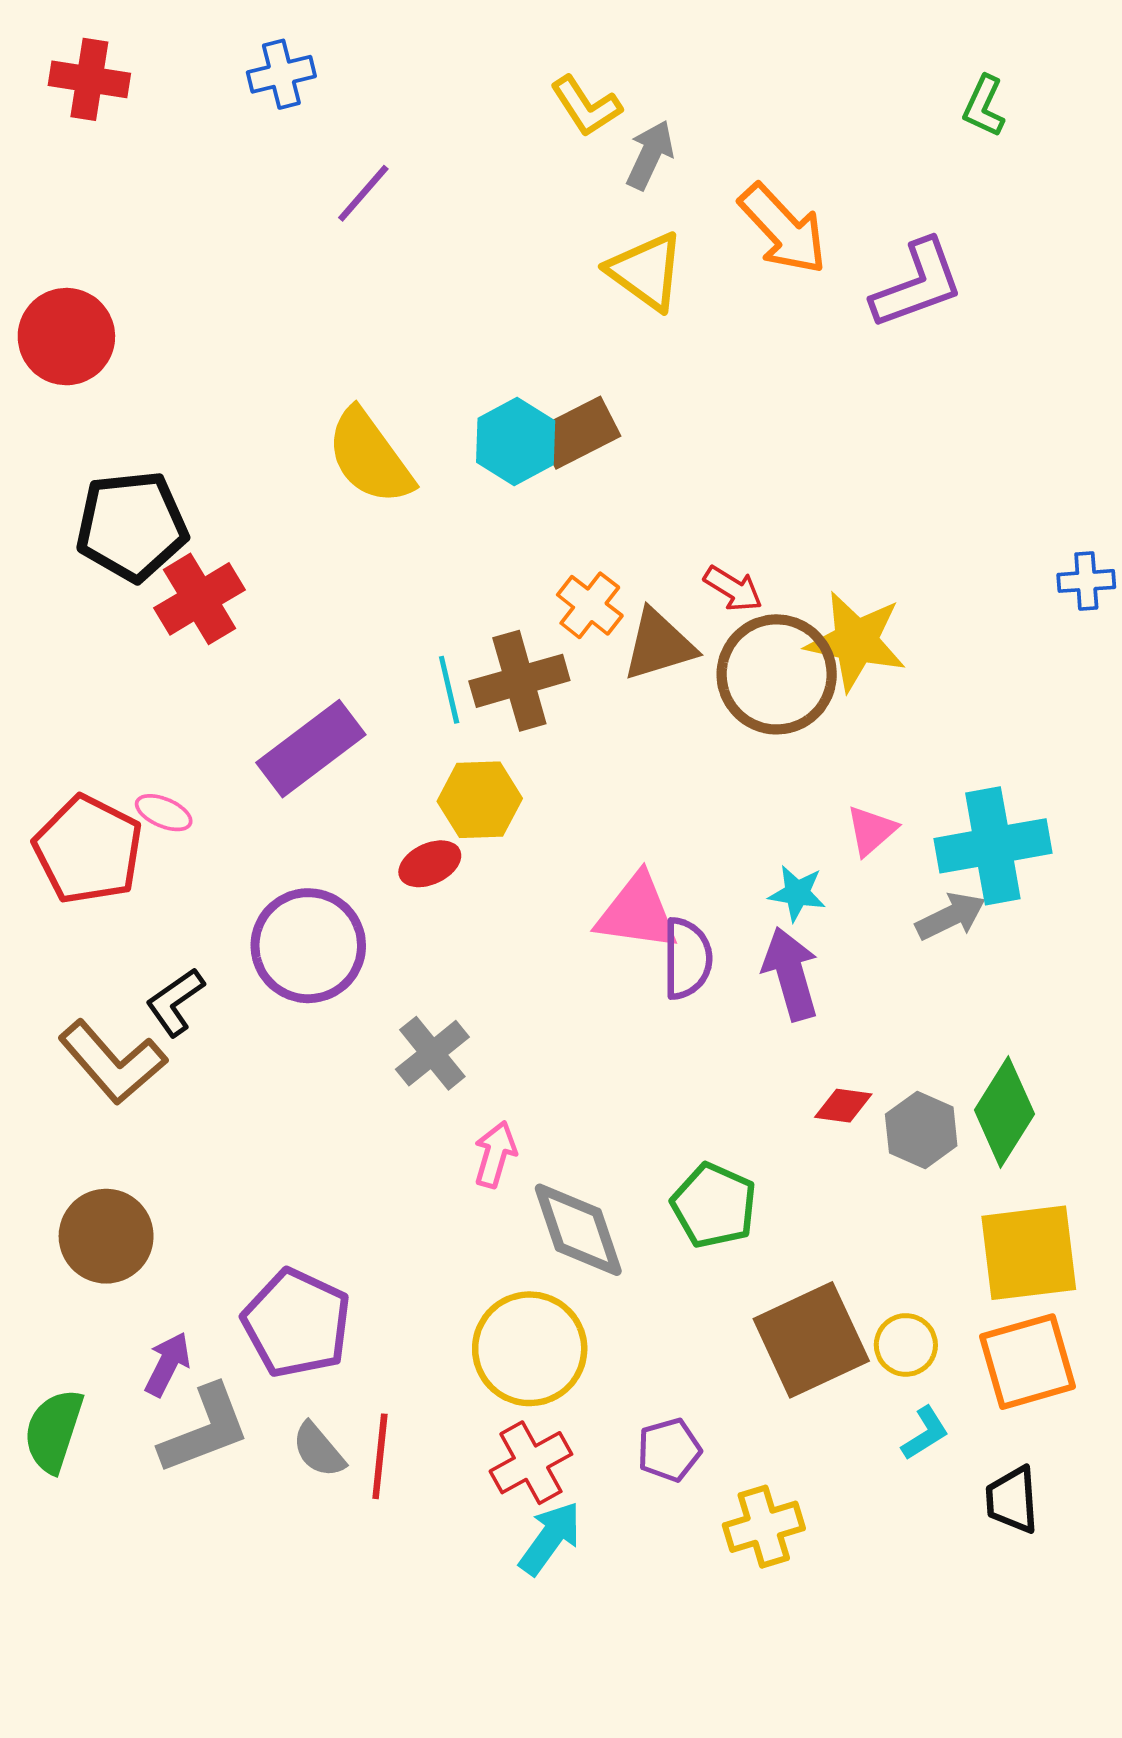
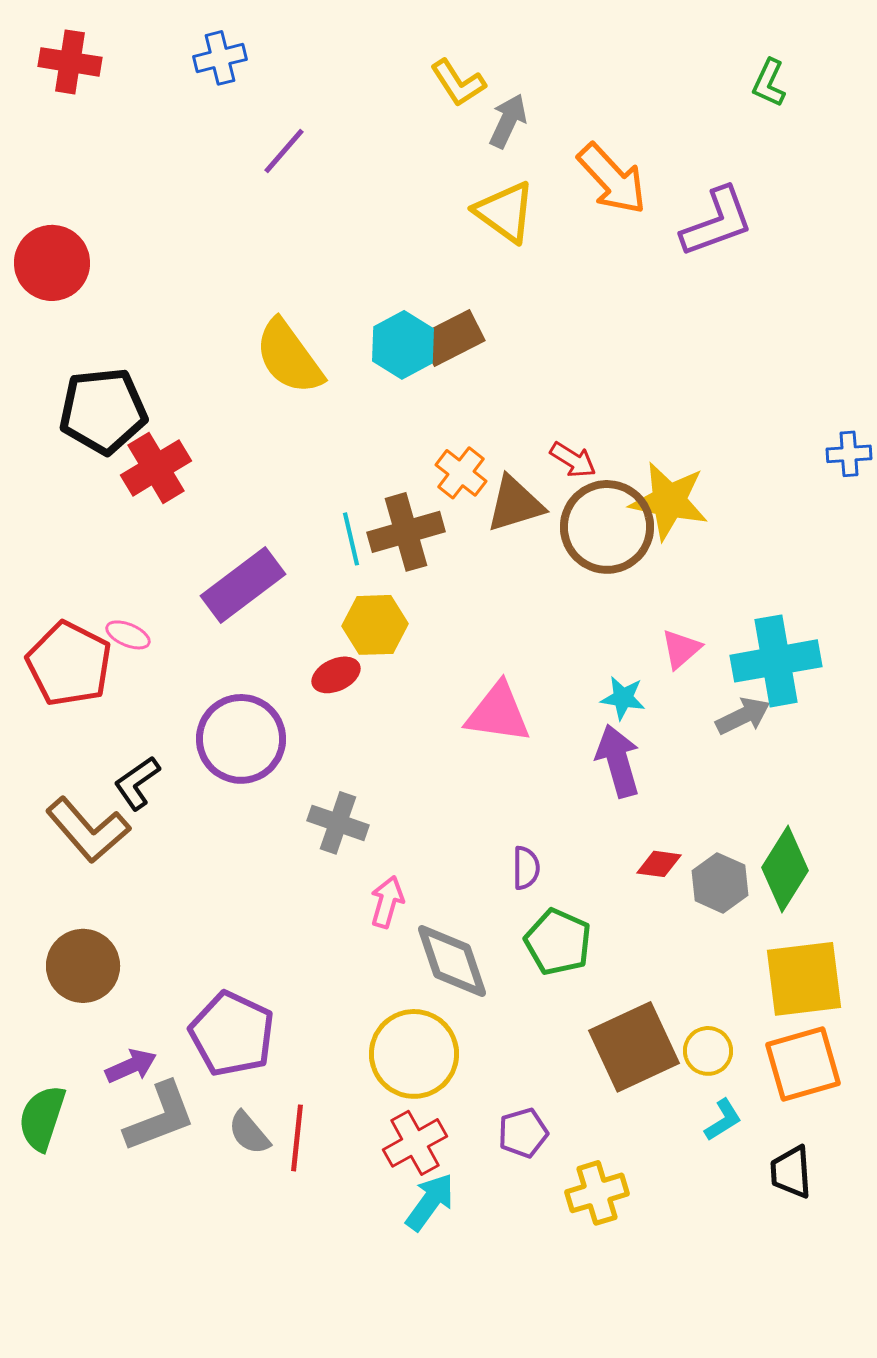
purple semicircle: (687, 958) -> (526, 868), moved, size x0.7
gray cross: (432, 1053) -> (338, 823), turned -32
purple arrow: (167, 1364) -> (131, 1066), turned 39

